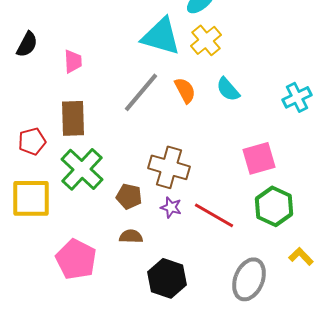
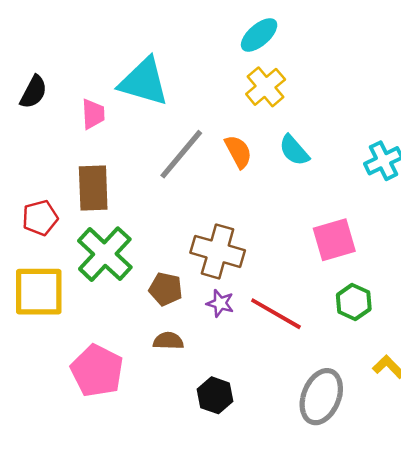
cyan triangle: (161, 36) -> (144, 82), moved
green hexagon: (274, 206) -> (354, 302), size x0.7
black hexagon: (167, 278) -> (215, 395), size x0.7

